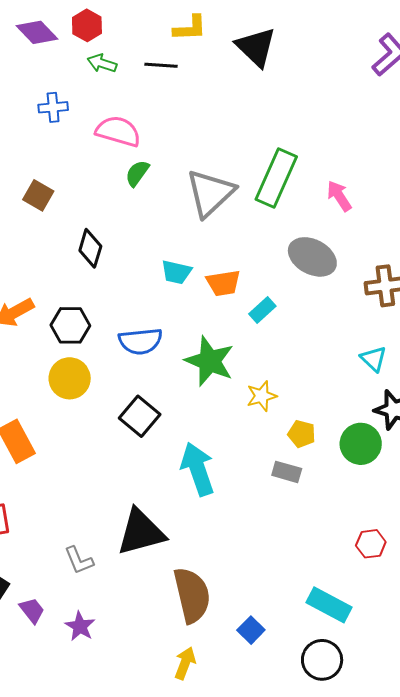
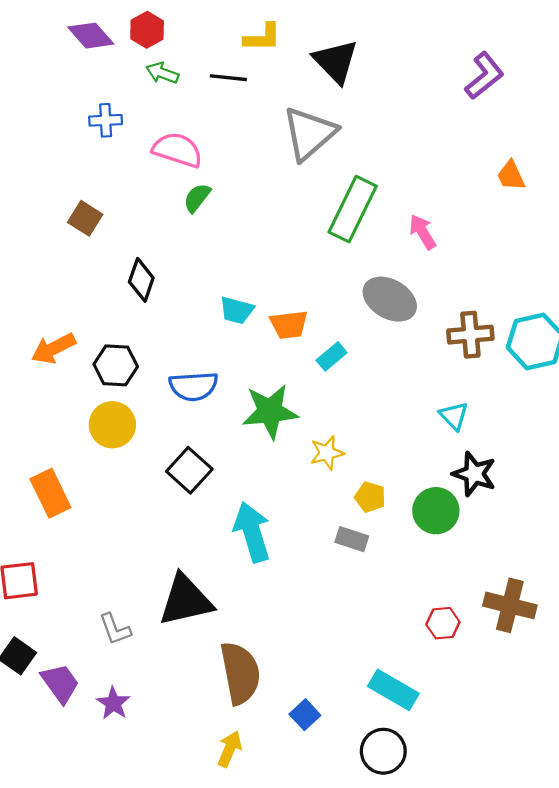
gray triangle: (210, 193) -> (309, 133), moved
green star: (210, 361) -> (270, 411), turned -30
purple trapezoid: (32, 610) -> (60, 683), size x1.4

